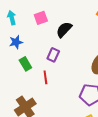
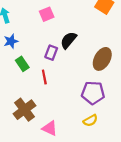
pink square: (41, 18) -> (47, 14), moved
black semicircle: (64, 30) -> (68, 40), moved

